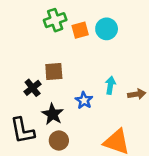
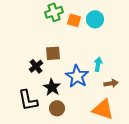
orange square: (80, 30) -> (74, 20), turned 32
brown arrow: (137, 94) -> (111, 83), moved
blue star: (84, 100) -> (77, 76), size x1.6

